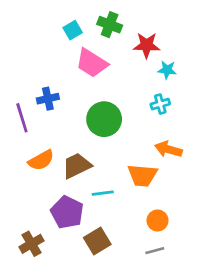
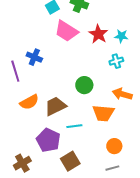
red star: (147, 45) -> (98, 34), moved, turned 30
blue cross: (48, 99) -> (34, 57), turned 35
green circle: (104, 119) -> (84, 85), moved, size x0.7

